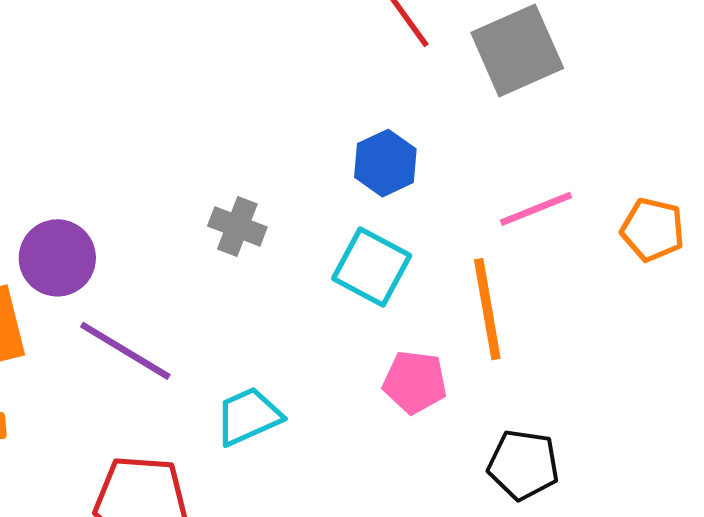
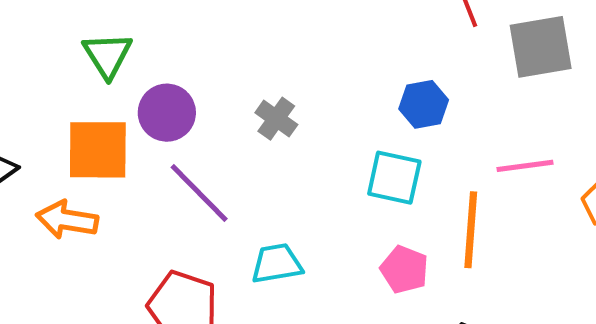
gray cross: (237, 226) -> (276, 119), moved
cyan square: (372, 267) -> (394, 178), turned -30

